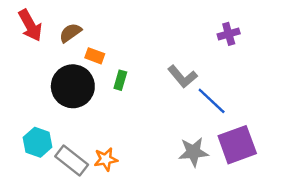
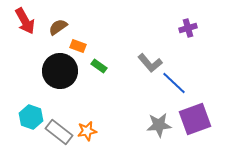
green rectangle: (120, 80) -> (99, 66), turned -70

